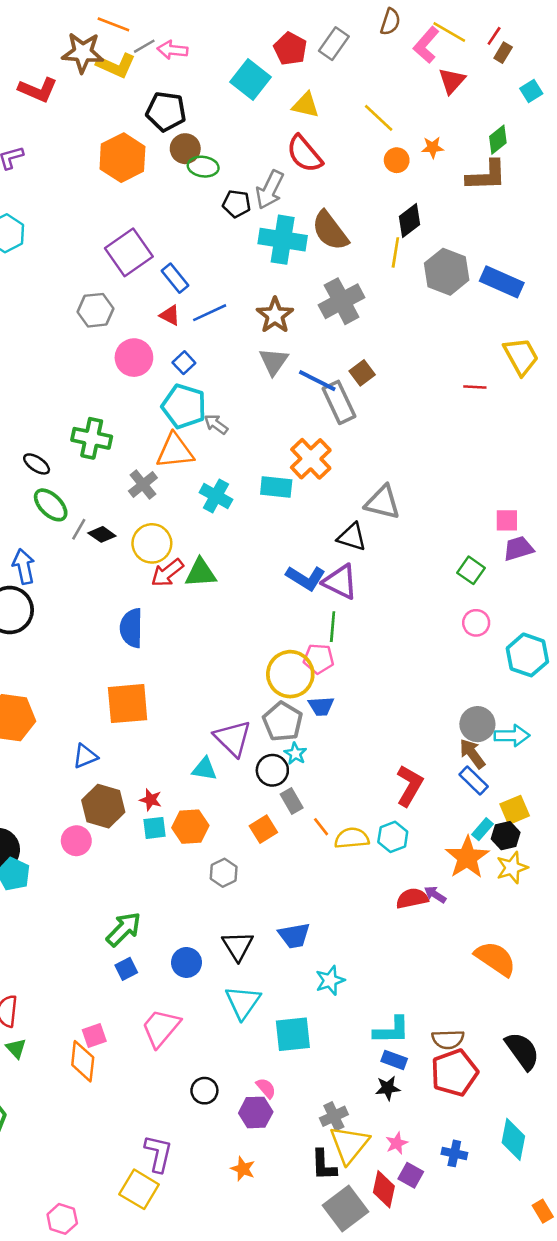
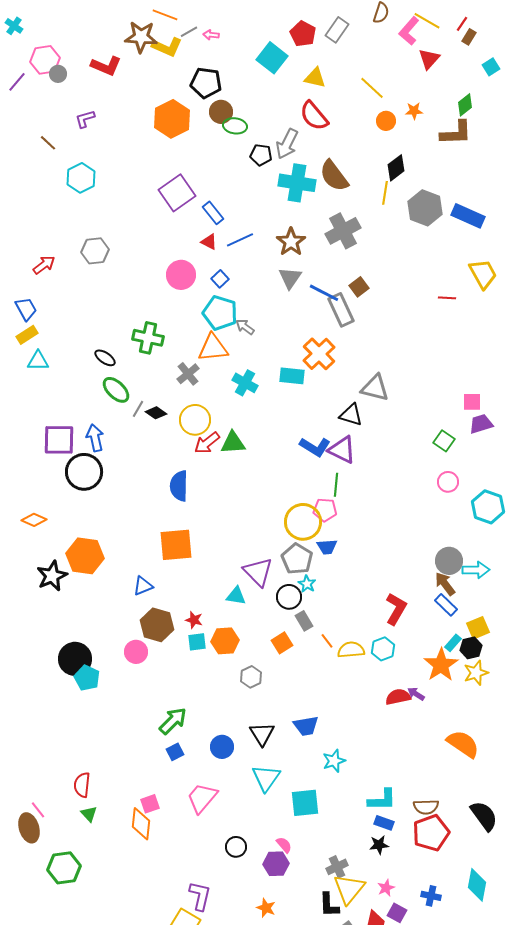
pink arrow: (172, 50) -> (211, 35), size x0.7
gray hexagon: (96, 310) -> (95, 251), moved

